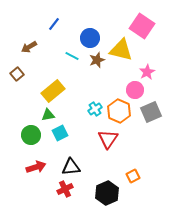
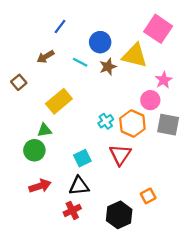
brown arrow: (29, 47) -> (46, 57), moved
gray square: (151, 112) -> (168, 125), turned 35
green triangle: (48, 115) -> (44, 130), moved
cyan square: (60, 133) -> (82, 158), moved

